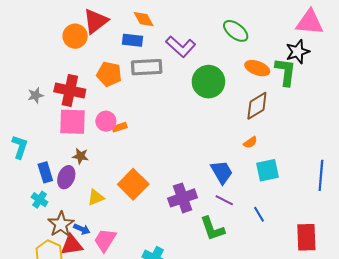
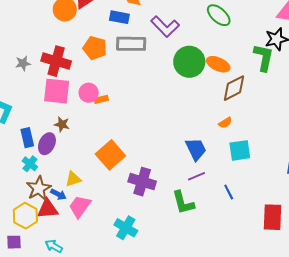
orange ellipse: (257, 68) -> (218, 64), moved
yellow triangle: (96, 198) -> (73, 179), moved
purple cross: (183, 198) -> (142, 182), moved, turned 32
cyan cross: (40, 200) -> (30, 164), moved
purple line: (224, 200) -> (196, 176), turned -54

